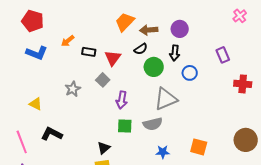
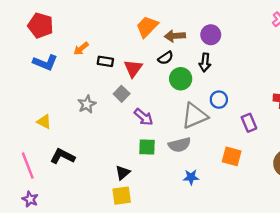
purple rectangle: (223, 55) -> (249, 123), moved
blue circle: (190, 73) -> (219, 100), moved
purple arrow: (122, 100) -> (144, 117), turned -60
orange square: (199, 147) -> (232, 156), moved

